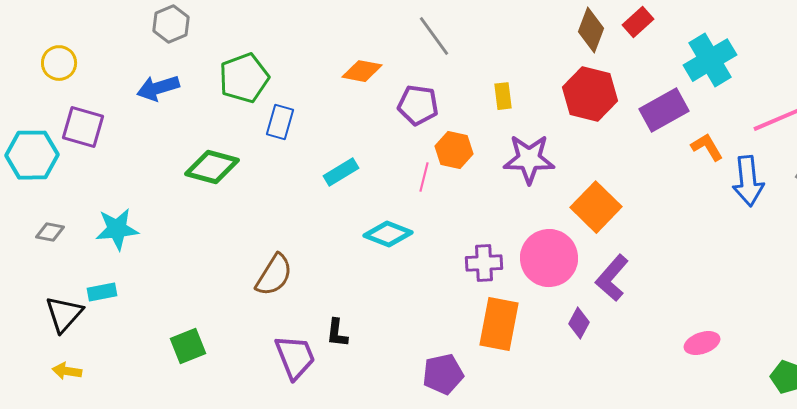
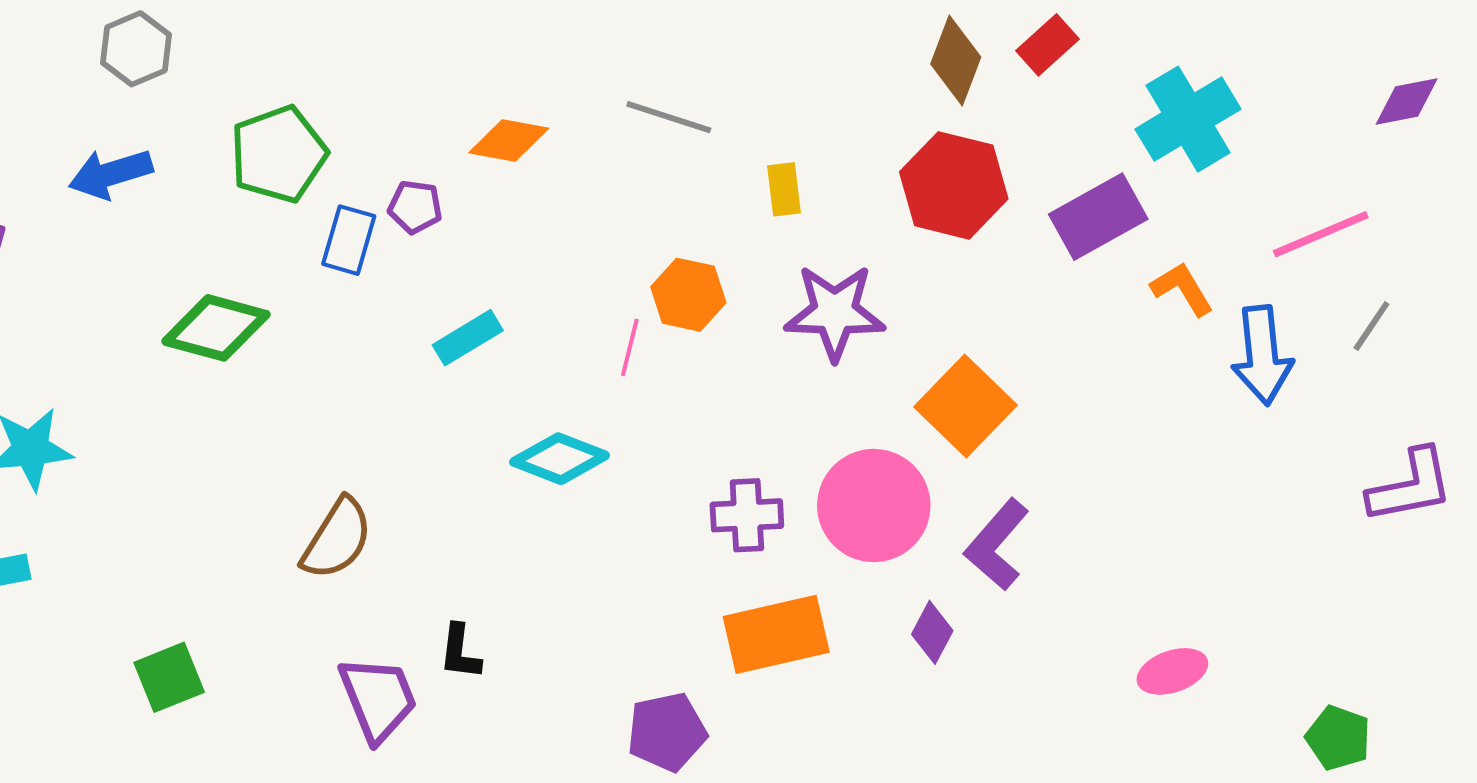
gray line: (434, 36) -> (669, 117), moved, turned -36
purple pentagon: (418, 105) -> (415, 207), moved, size x0.7
orange rectangle: (499, 324) -> (776, 634), turned 66

